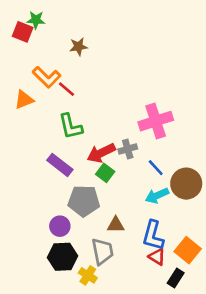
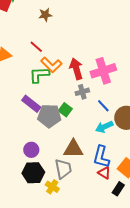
orange L-shape: (47, 77) -> (51, 65), moved
green L-shape: (71, 126) -> (39, 75), turned 100
red arrow: (101, 153) -> (76, 69), moved, turned 100
gray pentagon: (84, 201) -> (49, 116), moved
brown triangle: (116, 225) -> (73, 149), size x1.5

